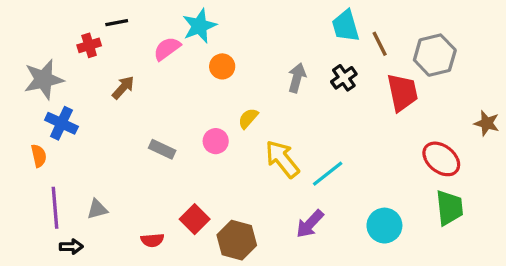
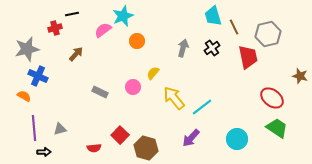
orange semicircle: (39, 156) -> (24, 96), turned -48
green trapezoid: (449, 208) -> (277, 128), turned -50

